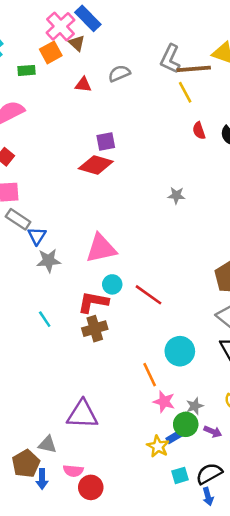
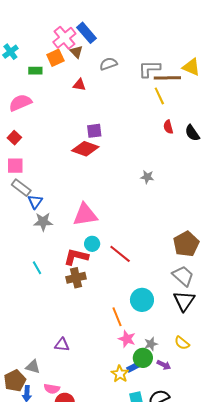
gray L-shape: (170, 59) -> (149, 69), turned 60
gray semicircle: (119, 73) -> (108, 64), moved
purple triangle: (82, 414) -> (62, 345), size x0.6

